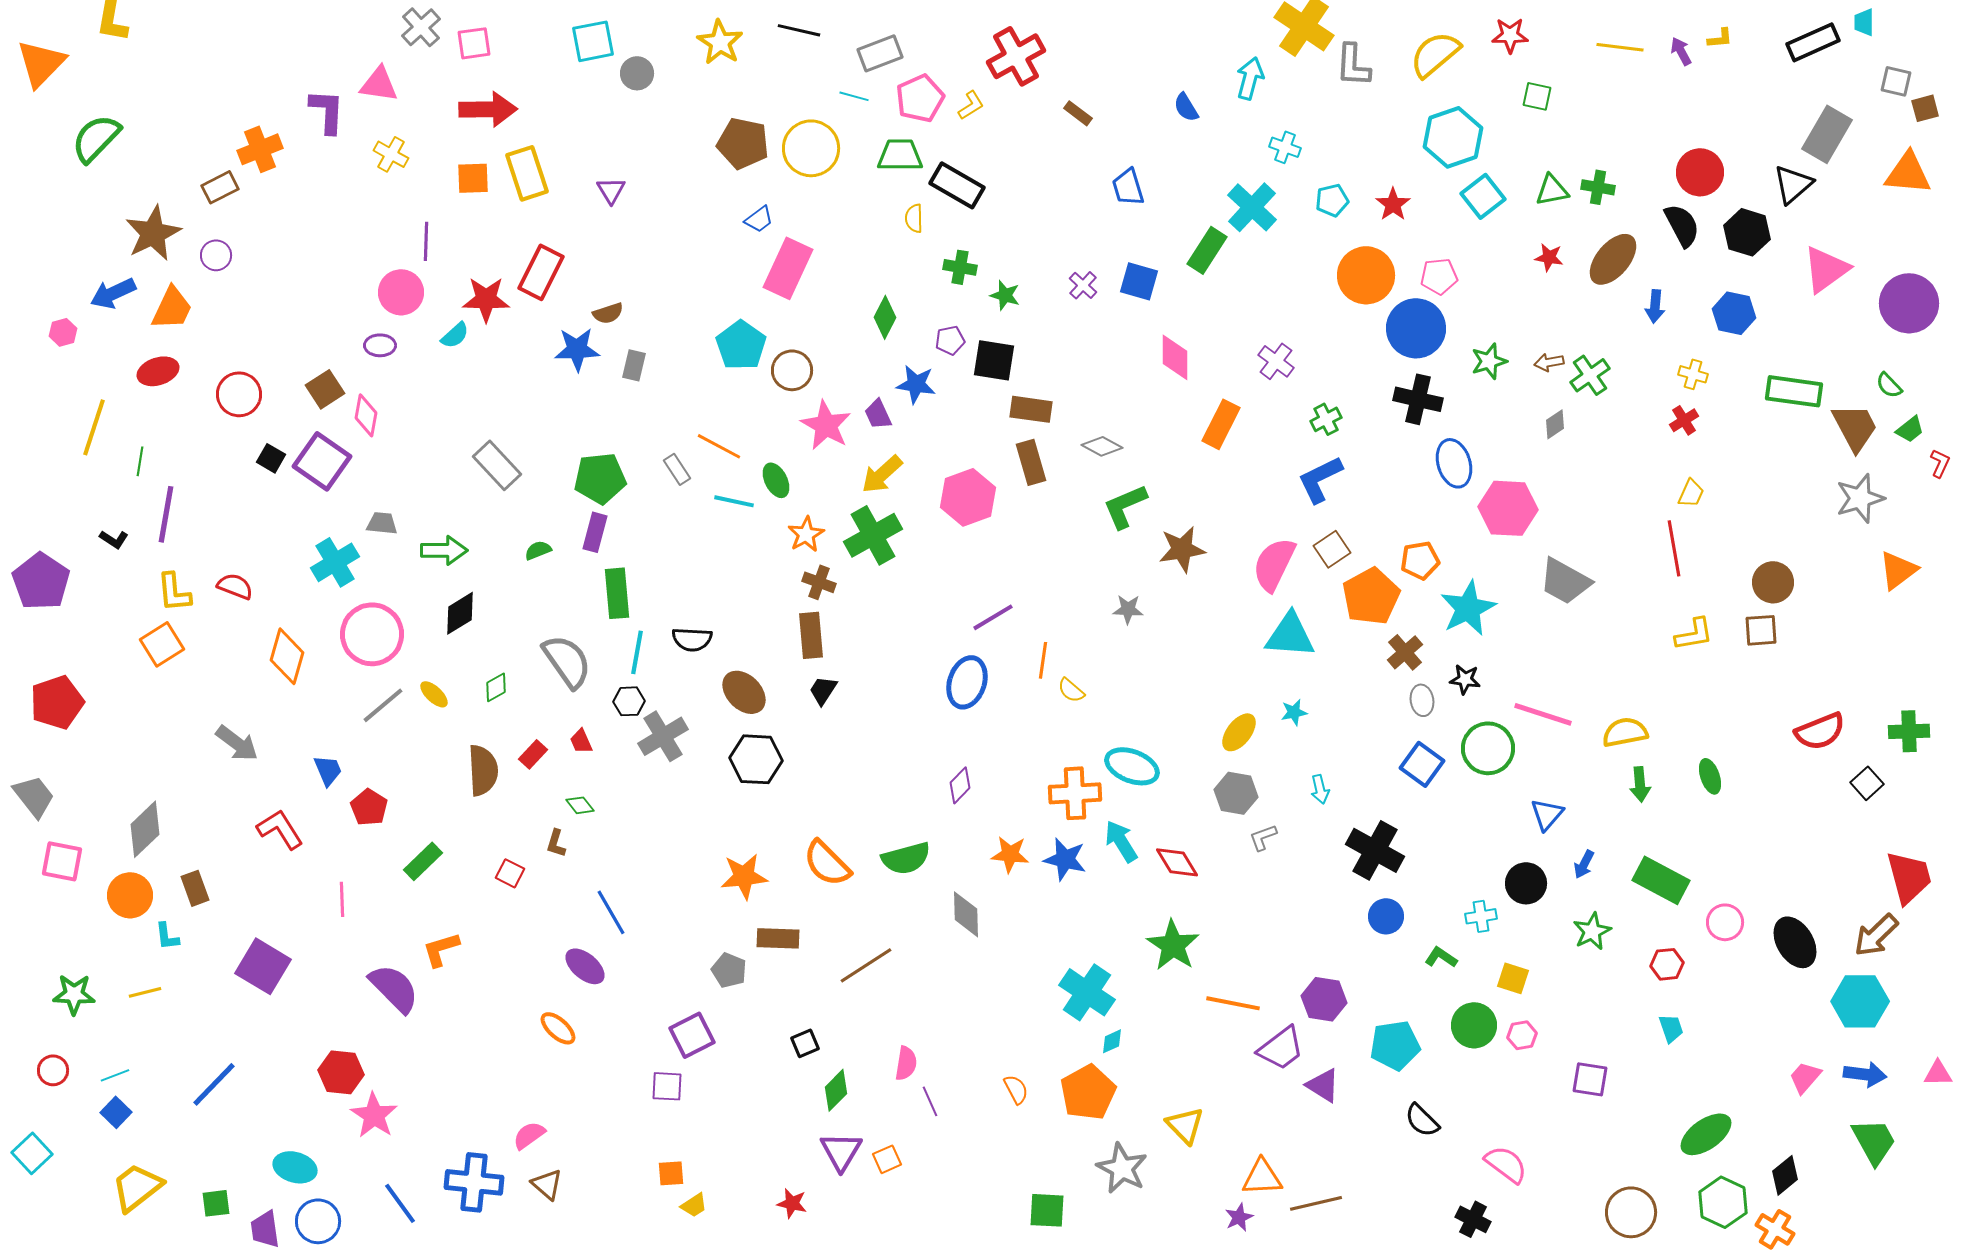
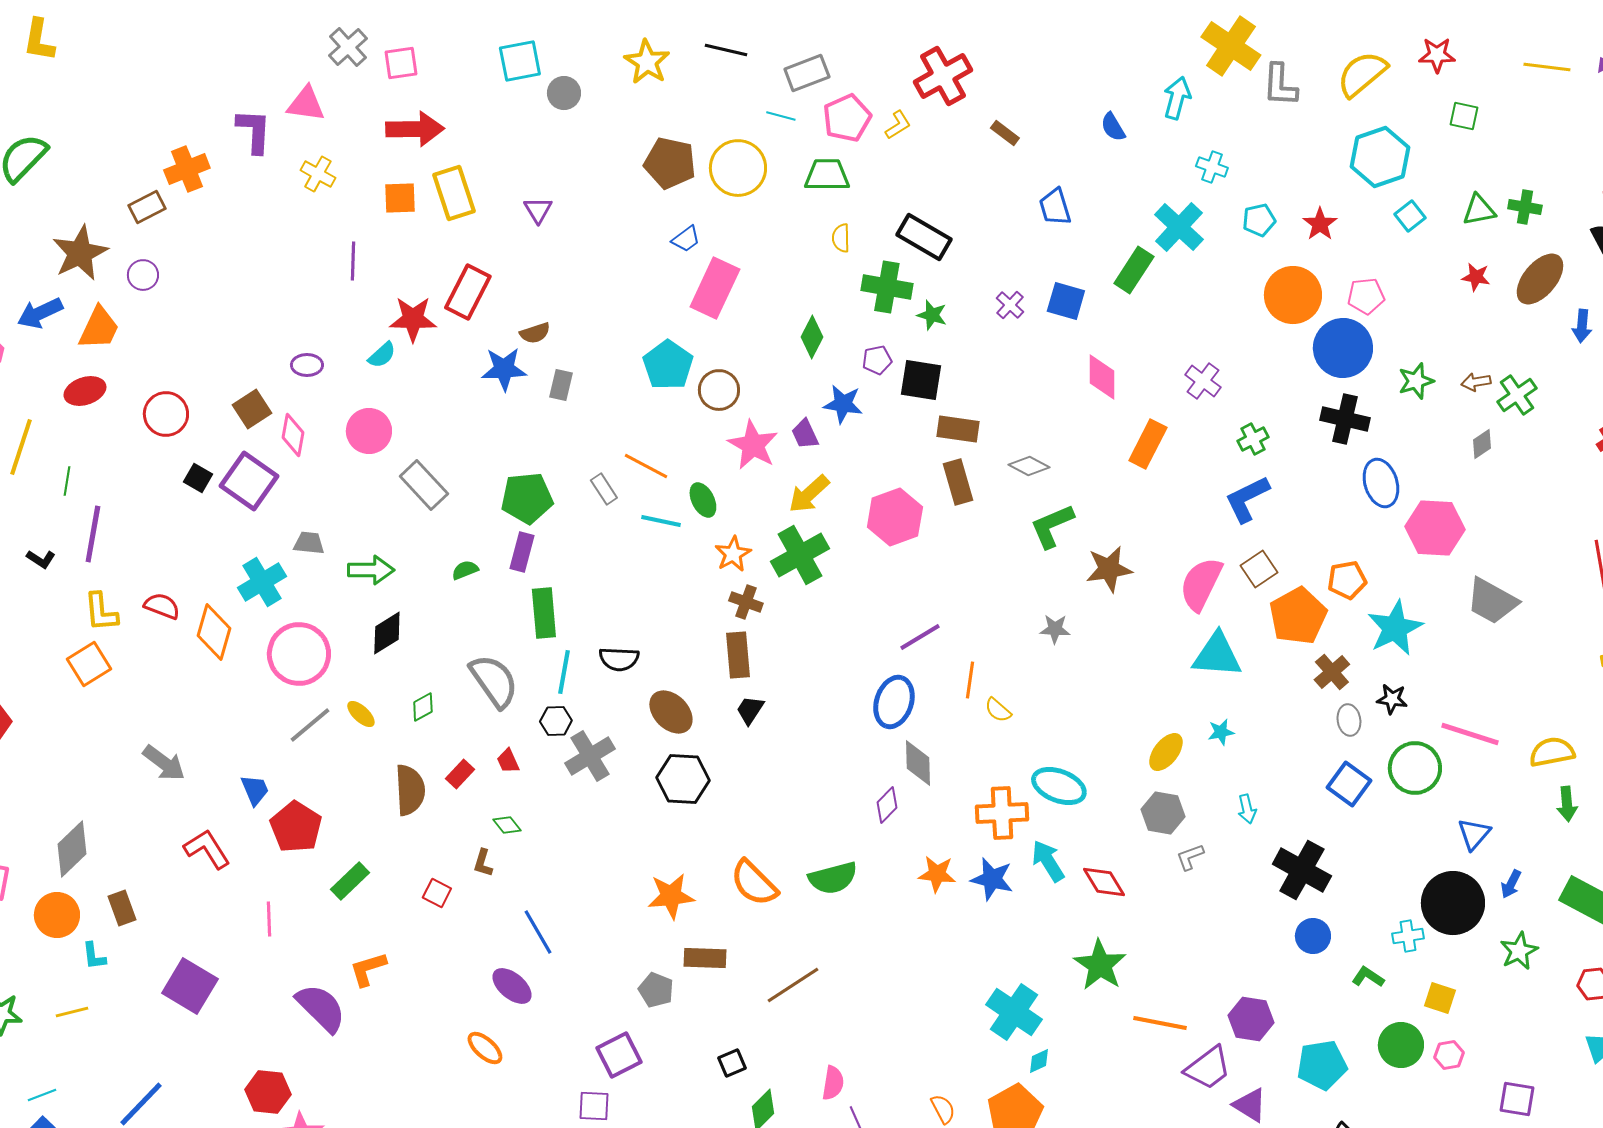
black rectangle: (957, 185) -> (924, 237), moved
cyan square: (1483, 196) -> (1410, 216), size x0.7
green cross: (960, 267) -> (887, 287), size x1.5
pink circle: (401, 292) -> (369, 431), moved
orange diamond: (287, 656) -> (214, 632), moved
red pentagon: (369, 807) -> (296, 827), size x1.4
black circle: (1526, 883) -> (1453, 903), size x1.5
gray diamond: (966, 914) -> (918, 763), moved

